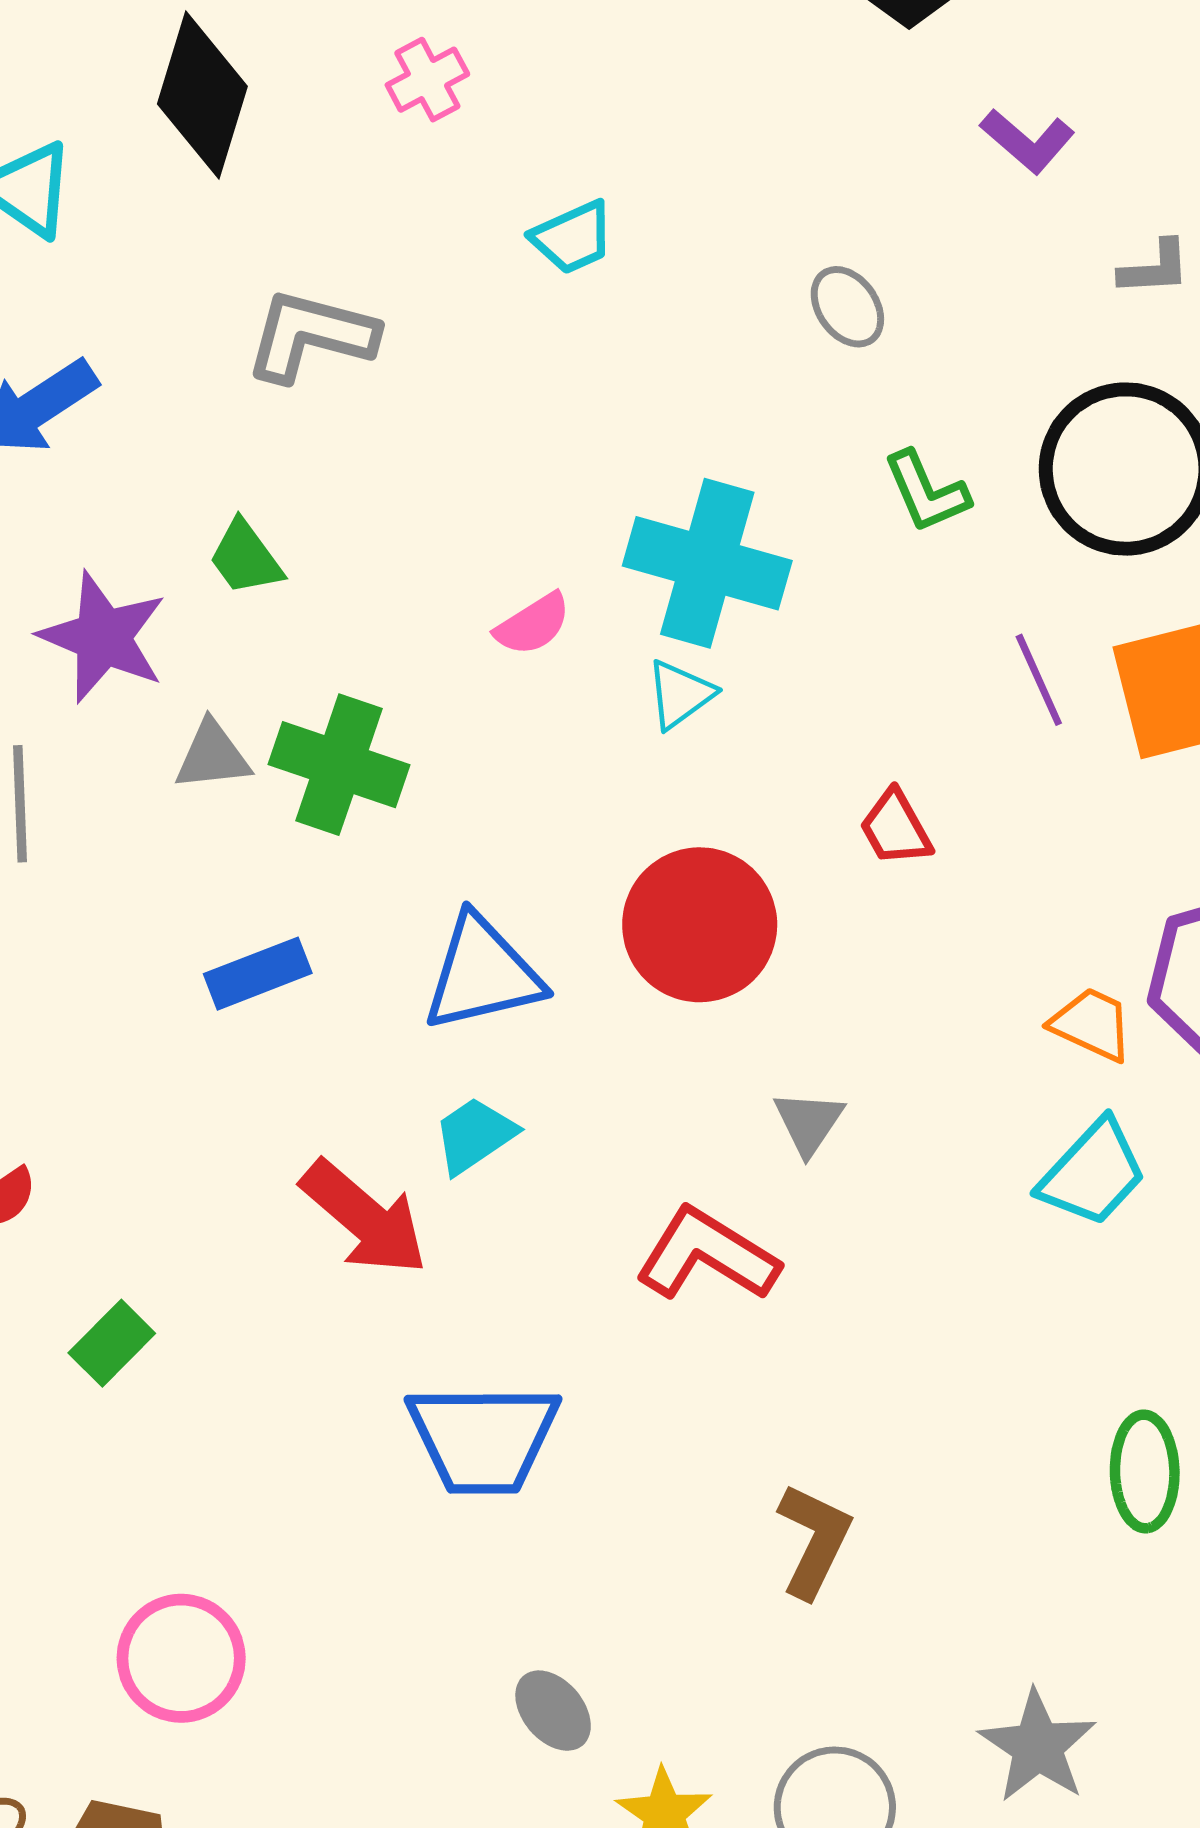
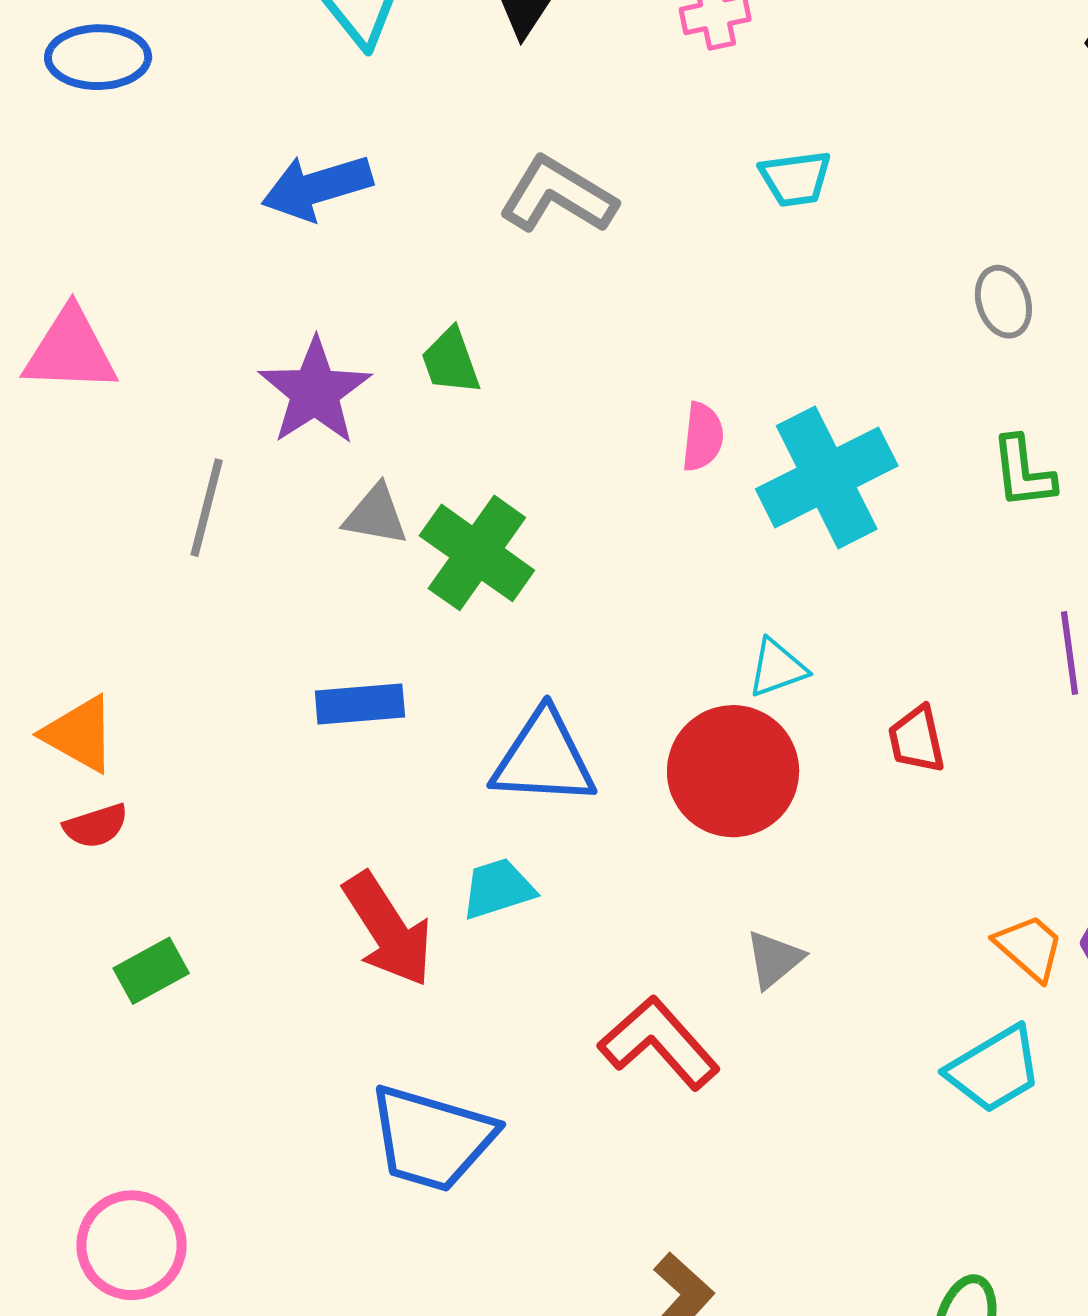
cyan cross: (707, 563) -> (827, 477), turned 31
pink semicircle: (533, 624) -> (703, 437), moved, turned -68
cyan triangle: (680, 694) -> (777, 668), moved

